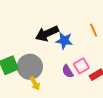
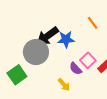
gray circle: (30, 67) -> (36, 52), moved
yellow arrow: (35, 83) -> (64, 85), moved

